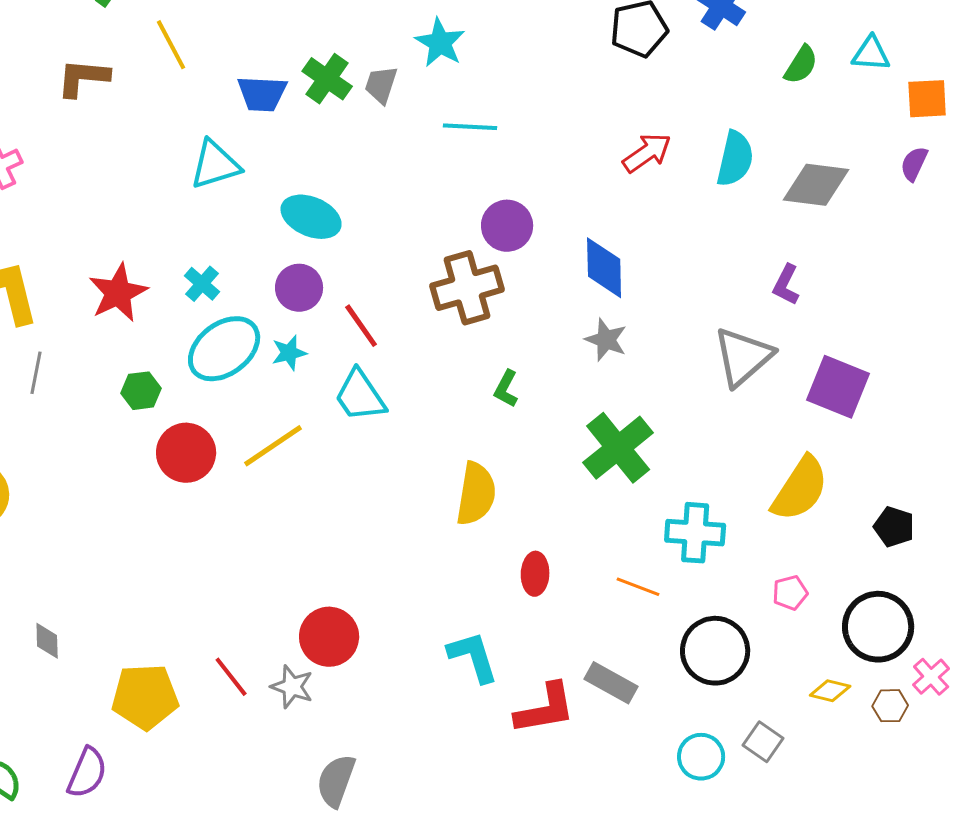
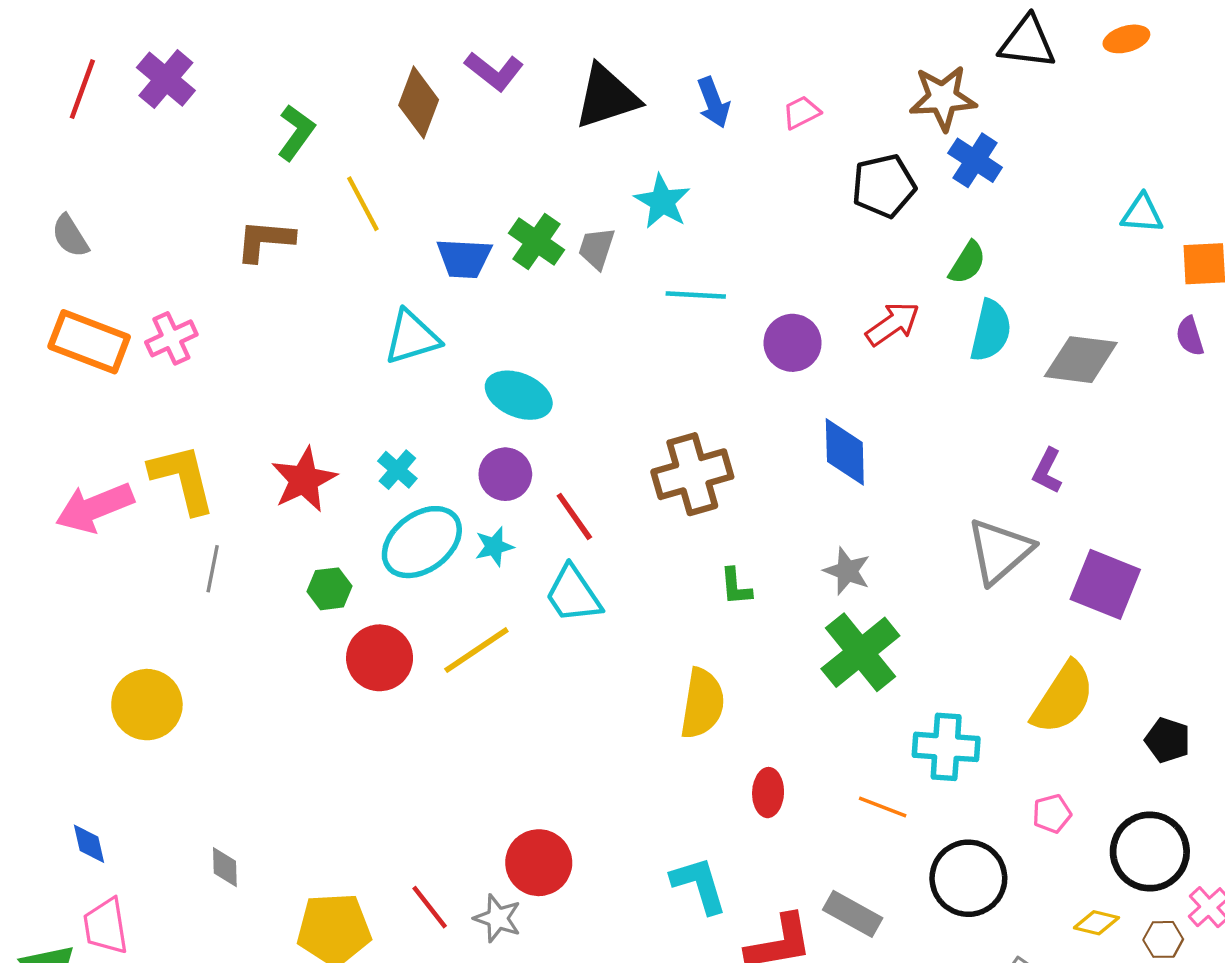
green semicircle: (801, 65) -> (967, 263), moved
purple semicircle: (914, 164) -> (1190, 336), turned -42
purple circle: (507, 226) -> (793, 343), moved
gray star: (606, 340) -> (847, 571), moved
green L-shape: (506, 389) -> (736, 587), turned -33

